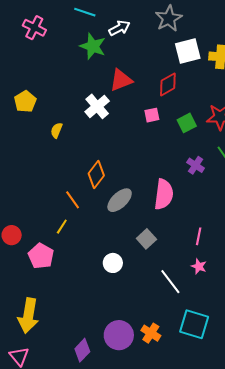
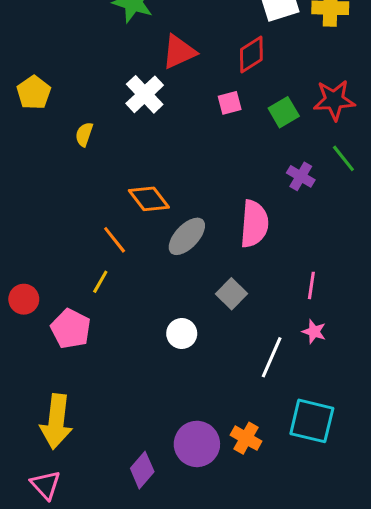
orange diamond: (96, 174) -> (149, 199), turned -72
white line: (170, 282) -> (272, 357), turned 64

